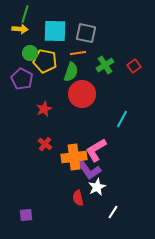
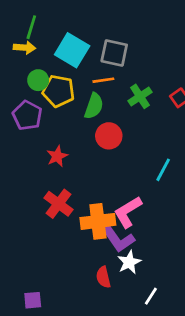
cyan square: (55, 31) -> (72, 50), turned 30
red circle: (82, 94) -> (109, 136), size x0.7
red cross: (45, 144) -> (59, 204), size x1.5

